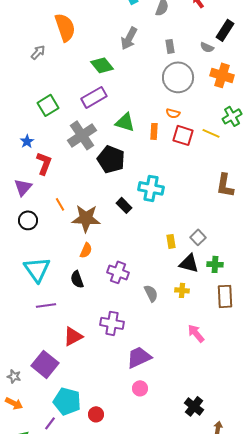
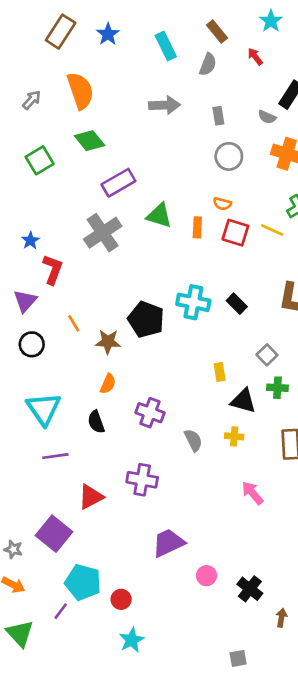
gray arrow: (129, 38) -> (164, 105), turned -120
gray arrow: (38, 52) -> (32, 100), moved
green diamond: (102, 65) -> (90, 141), moved
gray circle: (178, 77) -> (229, 156), size x0.7
green square: (48, 105) -> (40, 160), moved
black pentagon: (111, 159) -> (146, 319), moved
black rectangle: (124, 205) -> (237, 304), moved
brown star: (86, 218) -> (108, 342), size x0.7
gray square: (198, 237) -> (267, 355), moved
green cross: (215, 264) -> (277, 388), moved
purple trapezoid: (139, 357) -> (168, 543), moved
pink circle: (140, 388) -> (207, 576), moved

